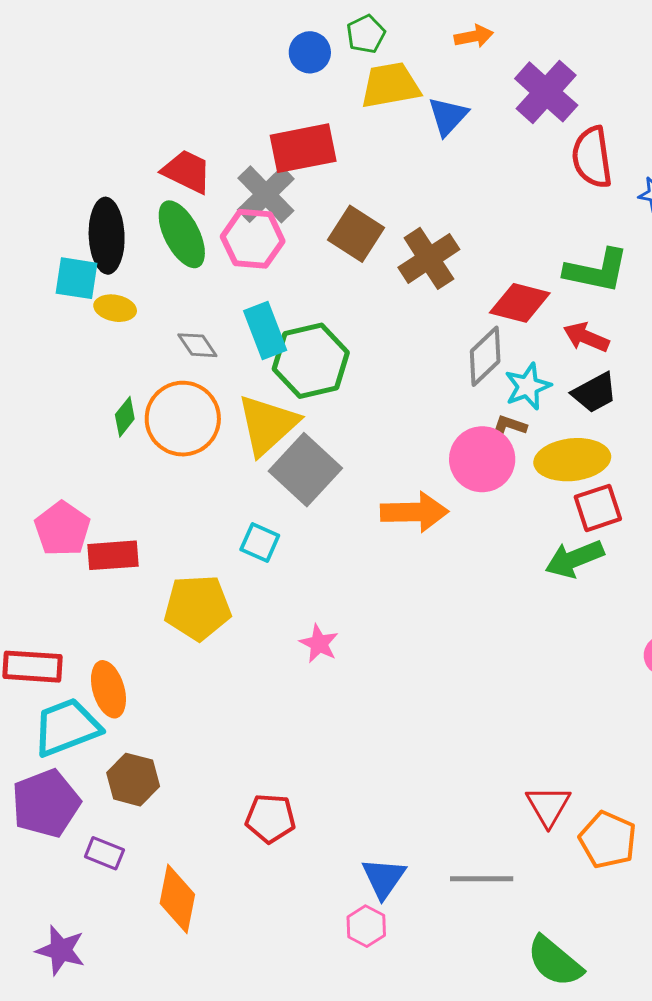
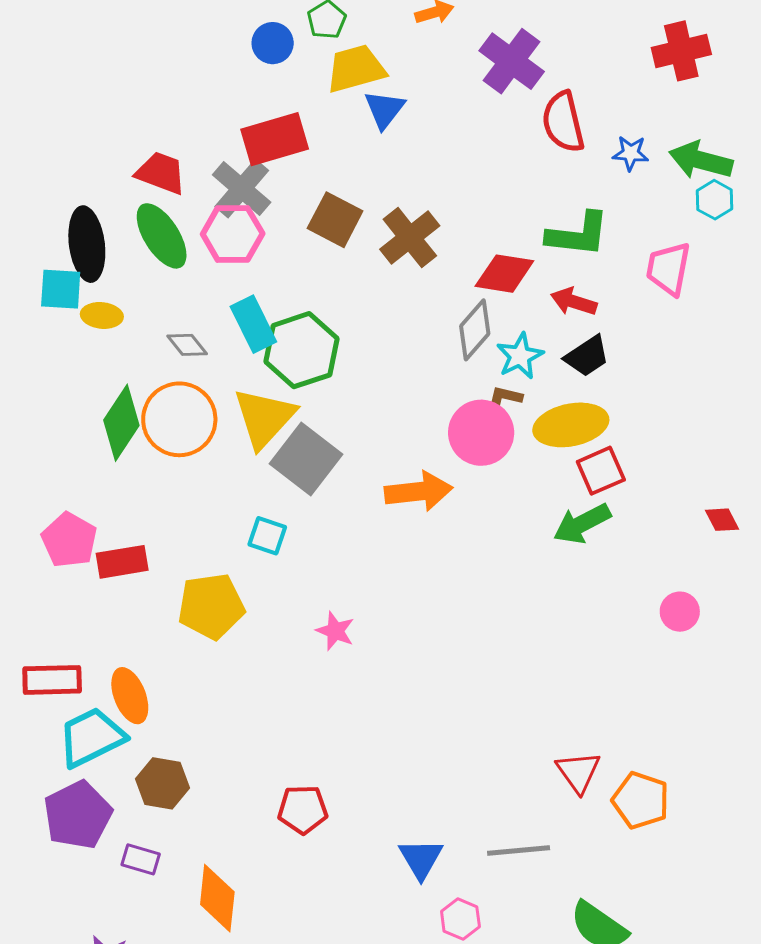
blue triangle: (448, 116) -> (384, 109), moved
green diamond: (125, 417) -> (121, 423), size x1.8
pink hexagon: (366, 926) -> (460, 919), moved

